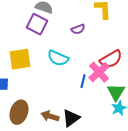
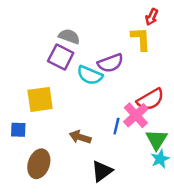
purple semicircle: (78, 29) -> (110, 63), size x1.5
cyan semicircle: (58, 58) -> (90, 75), moved
brown arrow: (50, 116) -> (80, 137), moved

